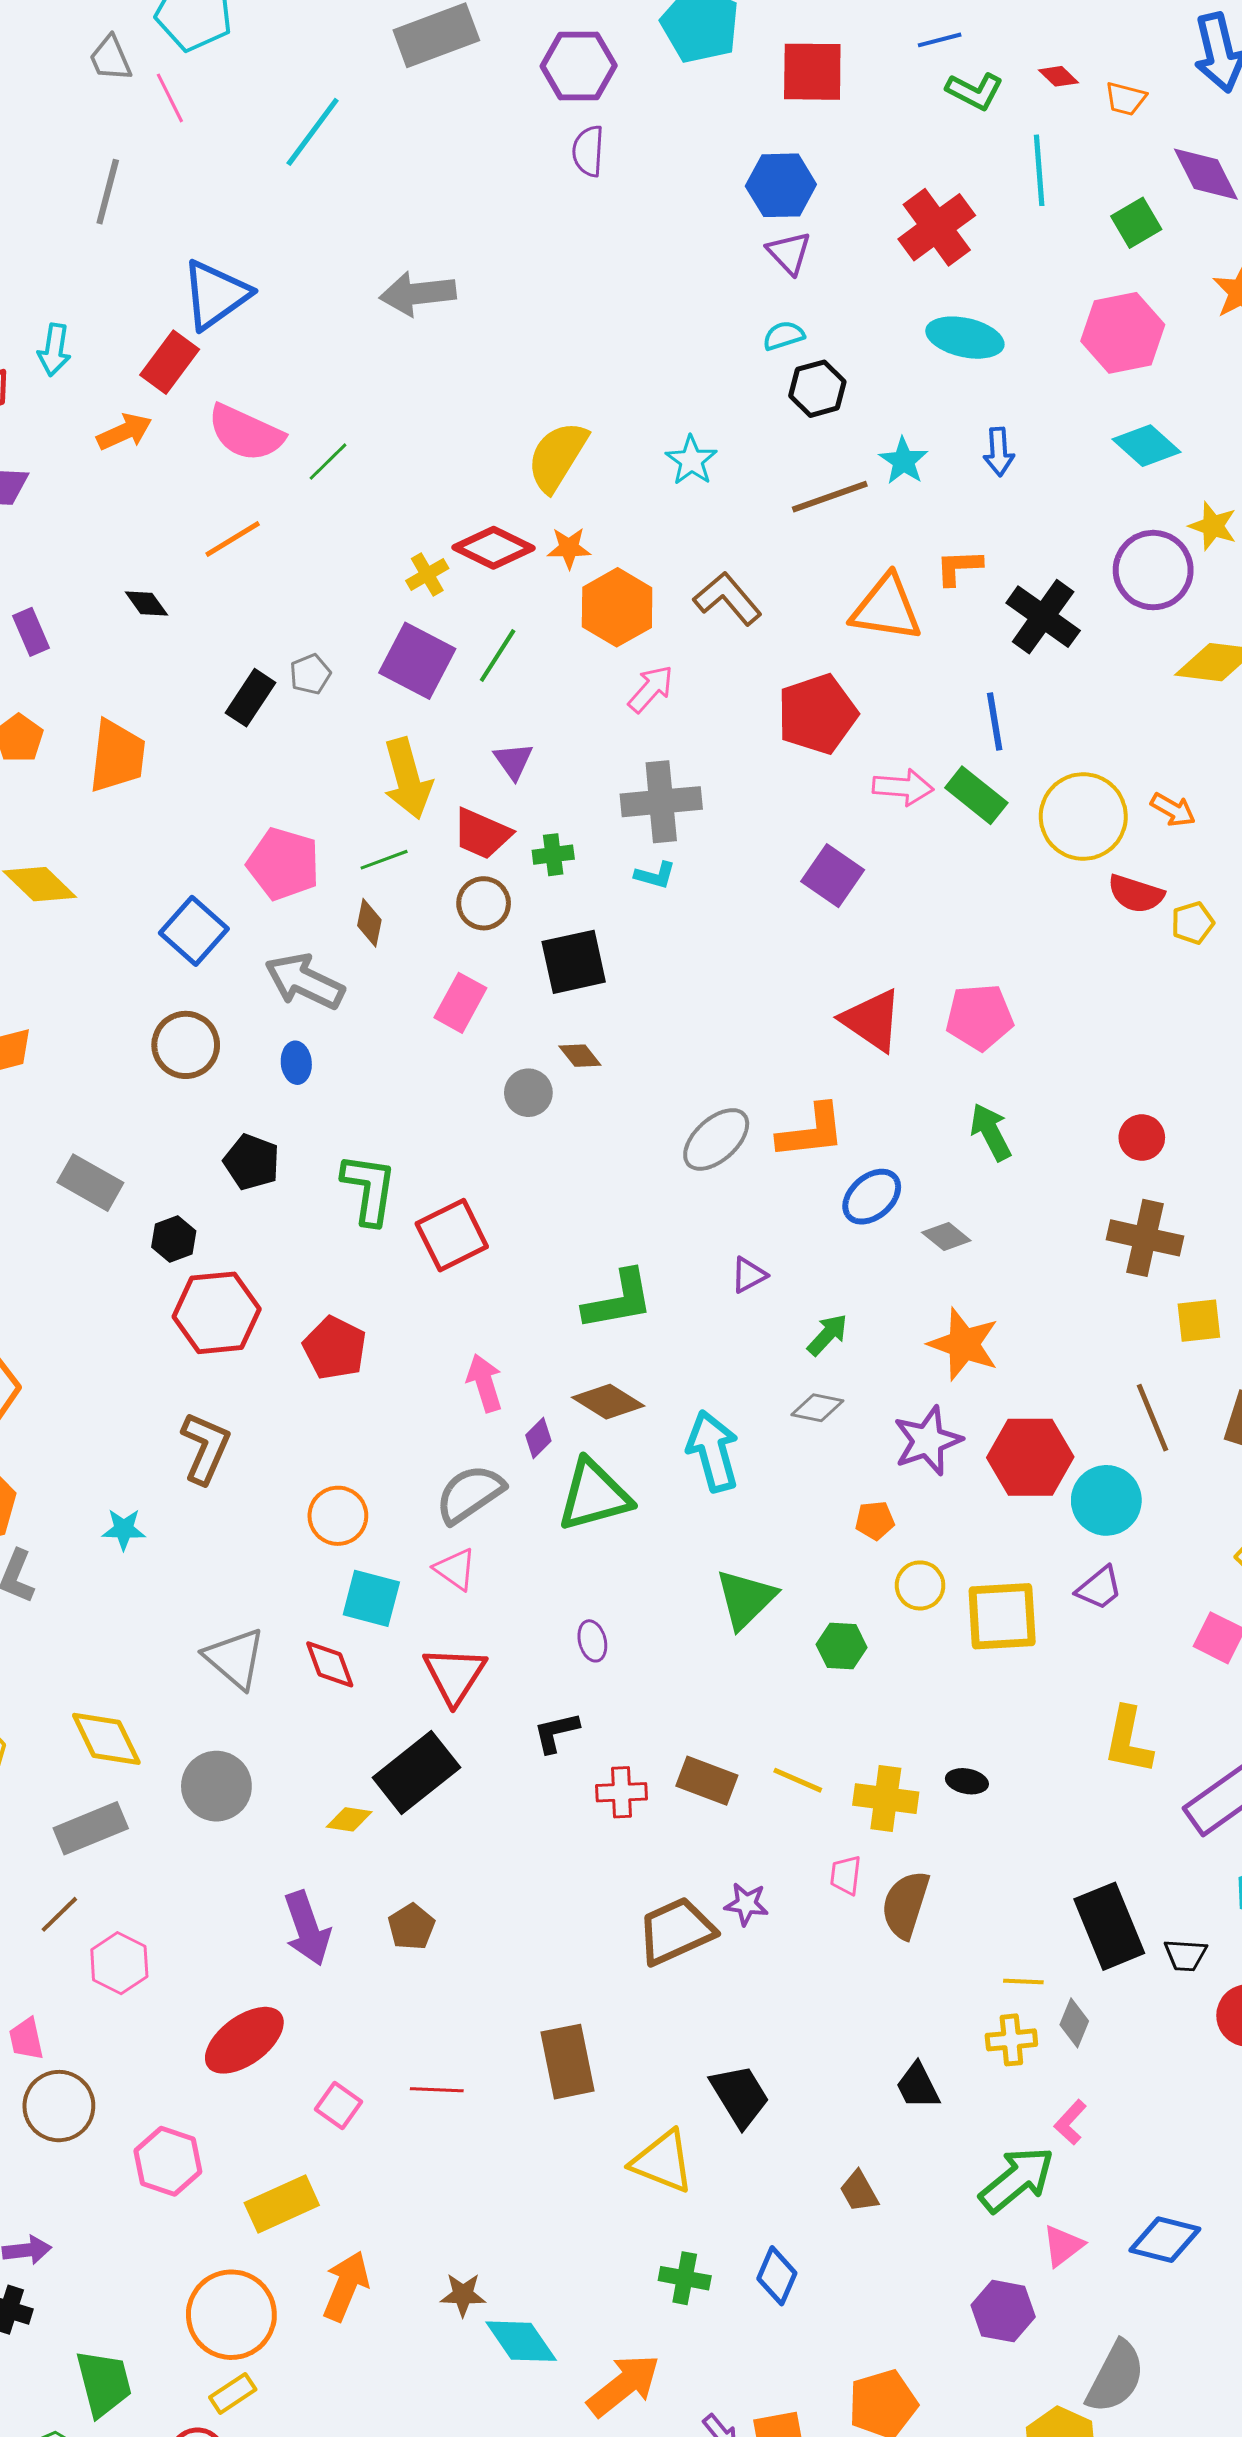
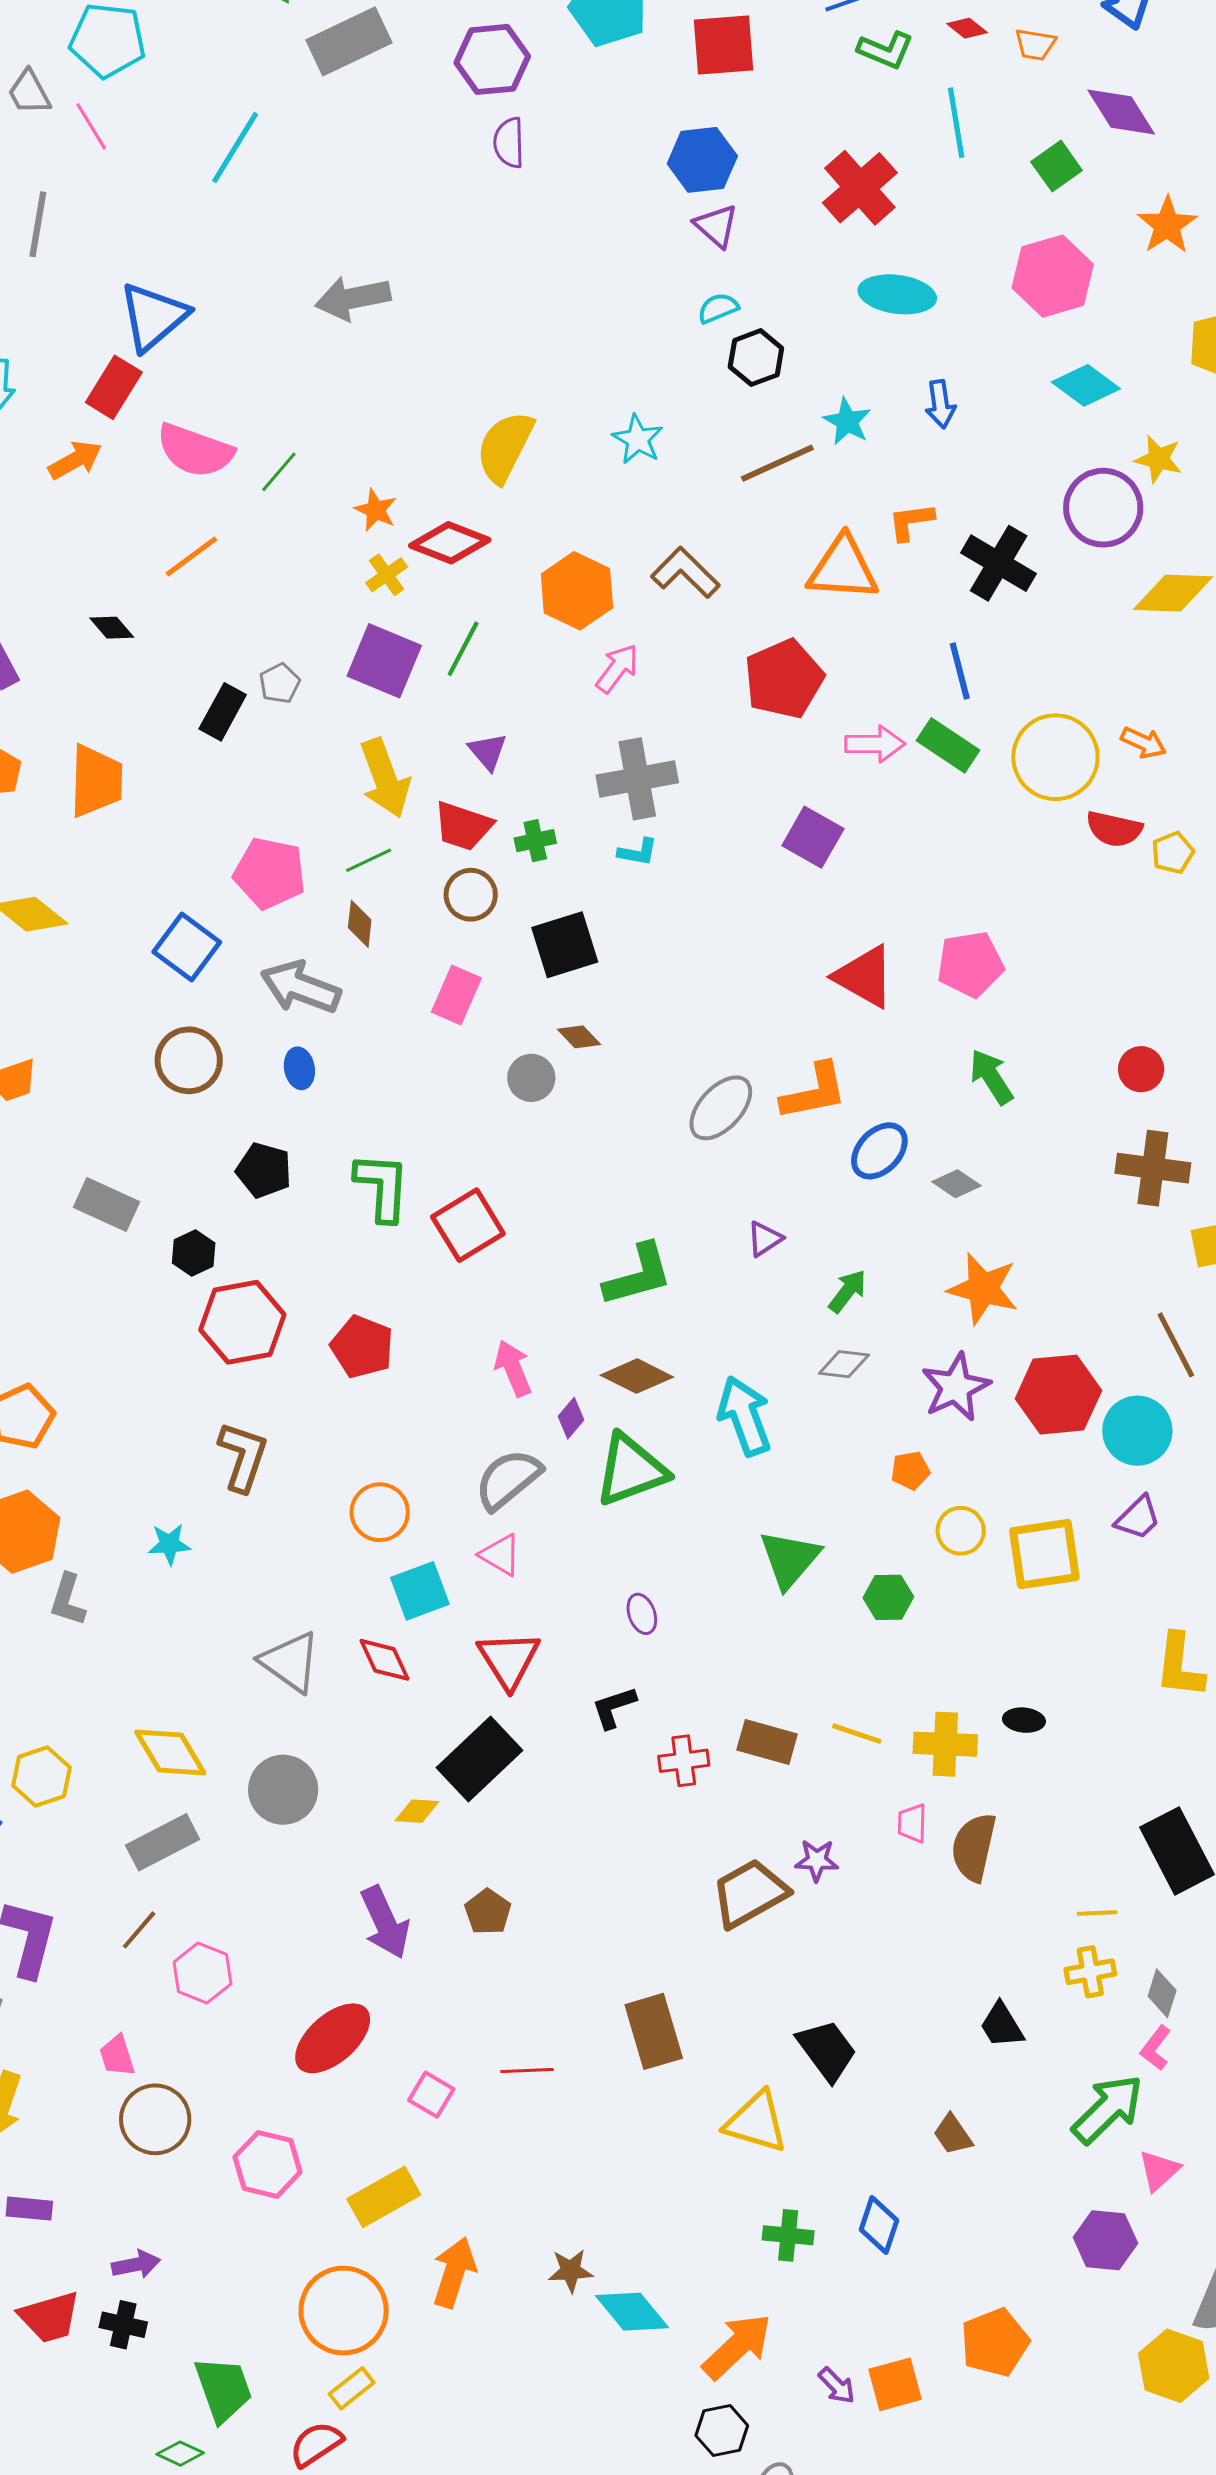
orange star: (569, 548) -> (376, 510), moved, turned 30
cyan square: (371, 1598) -> (420, 1591), turned -30
gray diamond: (1074, 2023) -> (1162, 1993), moved

